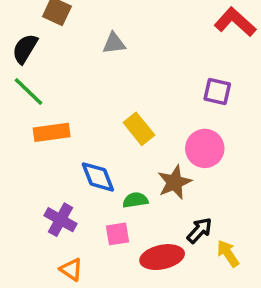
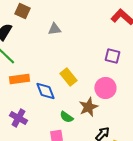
blue diamond: (98, 177) -> (45, 91), moved
green semicircle: (135, 200) -> (66, 117), turned -136
purple cross: (61, 220) -> (18, 118), moved

